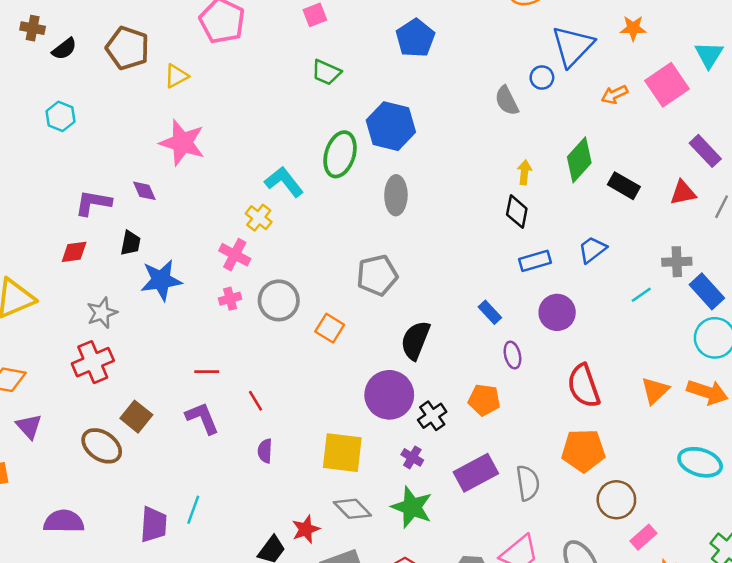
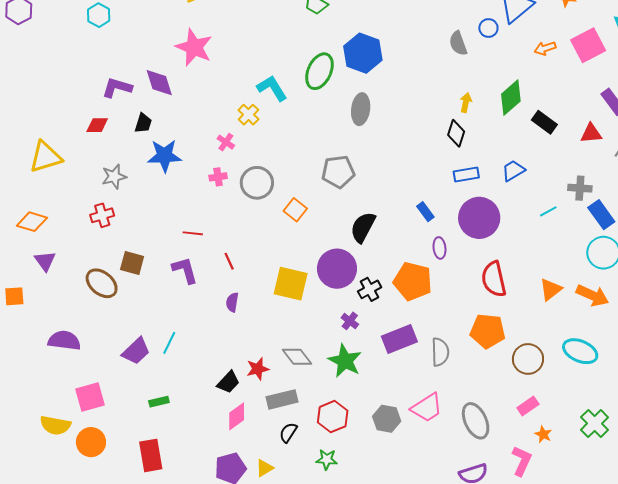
purple diamond: (144, 191) -> (159, 83), size x1.5
pink cross: (235, 255) -> (226, 142), size x0.7
purple circle: (557, 312) -> (479, 218), size x1.4
red cross: (93, 362) -> (102, 215), size x0.7
orange pentagon: (484, 400) -> (413, 281), size x1.5
brown square: (136, 417) -> (132, 263), turned -30
yellow square: (342, 453) -> (291, 284), moved
brown circle: (616, 500) -> (528, 359), moved
purple trapezoid: (154, 524) -> (136, 351), turned 36

